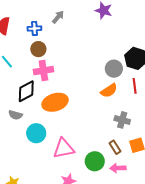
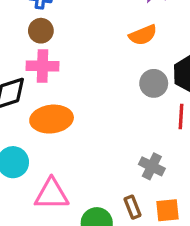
orange semicircle: (109, 91) -> (143, 35), moved

